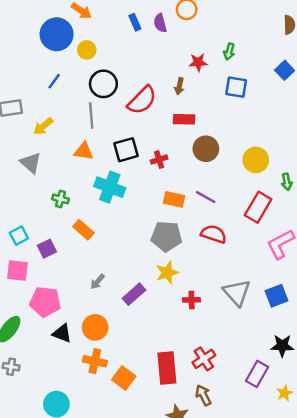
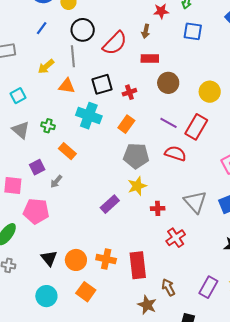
yellow arrow: (43, 126) -> (46, 66), moved
gray triangle: (31, 163) -> (21, 130), moved
orange rectangle: (174, 199) -> (126, 124), moved, turned -66
red rectangle: (258, 207) -> (196, 127), moved
cyan square: (19, 236) -> (18, 96), moved
gray arrow: (98, 282) -> (56, 181), moved
orange circle: (95, 327) -> (76, 260), moved
black triangle: (62, 333) -> (49, 258), moved, turned 30
red cross: (204, 359) -> (176, 238), moved
orange cross: (95, 361) -> (106, 259), moved
purple rectangle: (257, 374) -> (208, 287), moved
orange square: (124, 378) -> (86, 292), moved

